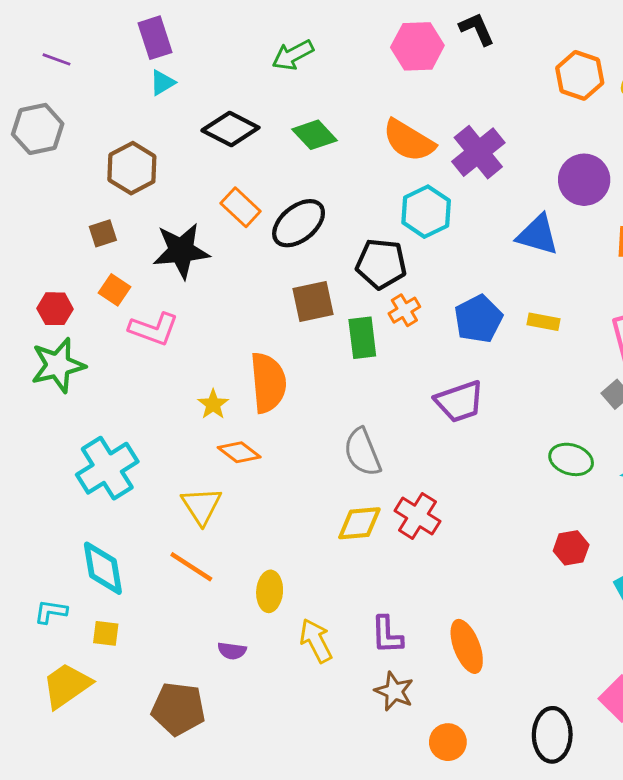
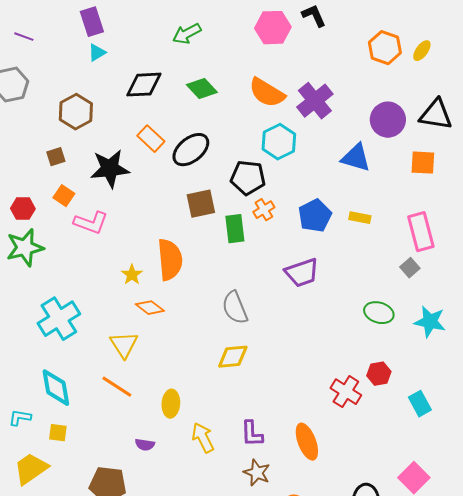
black diamond: (230, 129) -> (144, 85), turned -30
red cross: (417, 516) -> (346, 392), moved

